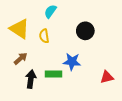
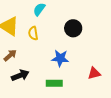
green rectangle: (53, 74) -> (54, 83), moved
black arrow: (31, 79) -> (20, 75), turned 60

